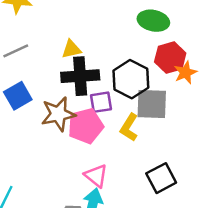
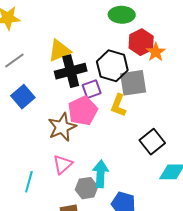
yellow triangle: (71, 49) -> (59, 51), size x1.4
brown star: (58, 114) -> (62, 127), moved
pink triangle: (96, 176) -> (63, 164), moved, turned 50

